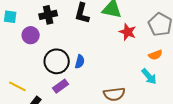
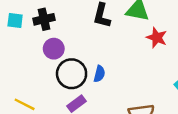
black cross: (48, 15) -> (44, 19), moved
purple circle: (31, 35) -> (54, 49), moved

